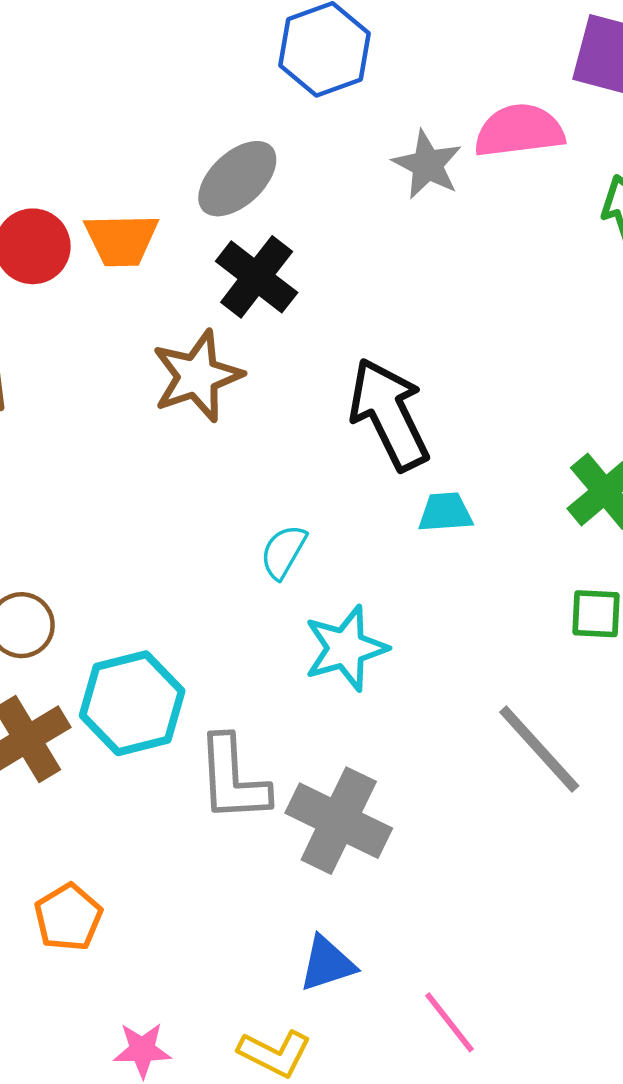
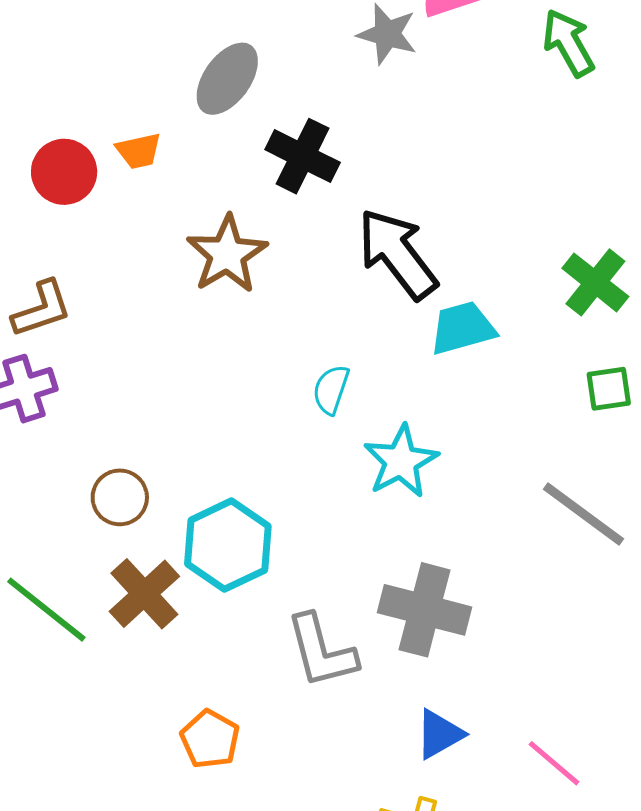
orange trapezoid: (121, 240) -> (139, 151), size x0.7
black cross: (257, 277) -> (303, 156), moved
cyan trapezoid: (445, 512) -> (463, 328), size x1.4
gray L-shape: (233, 779) -> (321, 651), moved

